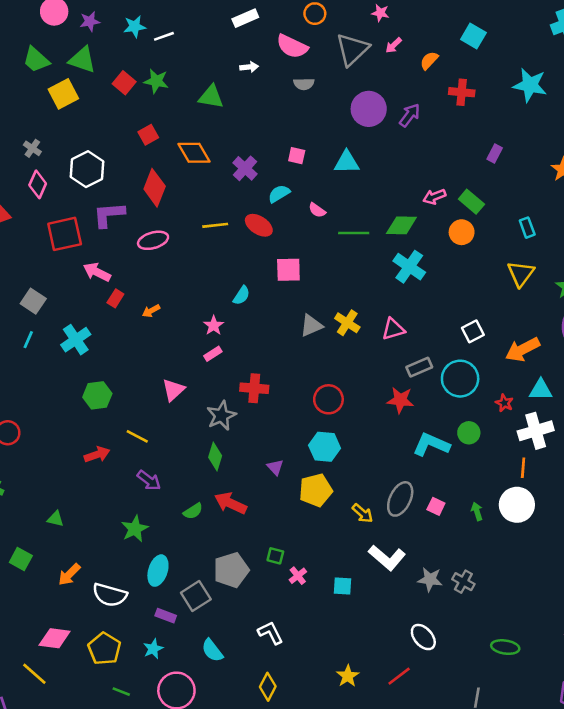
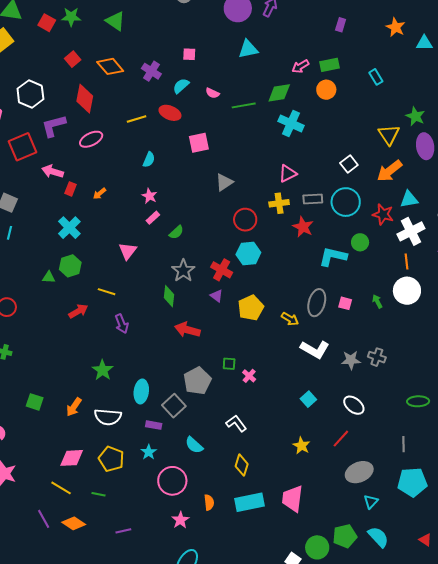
green triangle: (211, 97) -> (115, 21), turned 35
cyan triangle: (347, 162) -> (248, 49), moved
green rectangle: (471, 202) -> (330, 65), turned -42
yellow triangle: (521, 274) -> (389, 135), moved
cyan semicircle: (241, 295) -> (149, 160), moved
yellow cross: (347, 323) -> (279, 203), moved, turned -30
cyan cross: (76, 340) -> (69, 228), moved
gray rectangle: (419, 367) -> (313, 199), turned 30
red cross: (254, 388) -> (222, 270), moved, turned 35
red circle: (328, 399) -> (245, 220), moved
red star: (400, 400) -> (303, 227), turned 30
red star: (504, 403) -> (383, 214), size x1.5
gray star: (221, 416) -> (183, 271), moved
cyan hexagon: (325, 447) -> (248, 253), moved
purple arrow: (149, 480) -> (122, 324), turned 42
green semicircle: (193, 511) -> (176, 232), moved
green triangle: (55, 519) -> (49, 277), moved
green star: (135, 529) -> (103, 370), moved
cyan square: (343, 586) -> (308, 399), moved, turned -35
green line: (121, 692) -> (98, 494), moved

